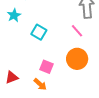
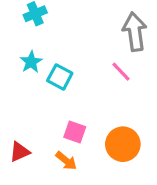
cyan star: (14, 15) -> (31, 62), moved
orange circle: (77, 59) -> (123, 144), moved

